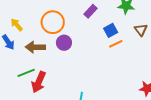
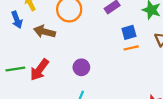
purple circle: (64, 43) -> (81, 67), moved
green line: (26, 73) -> (15, 69), moved

